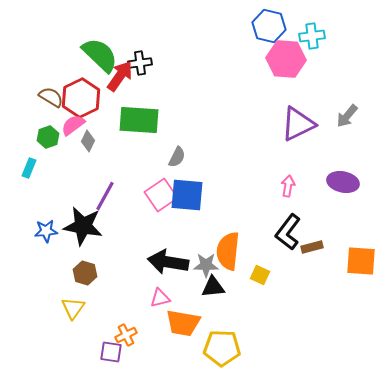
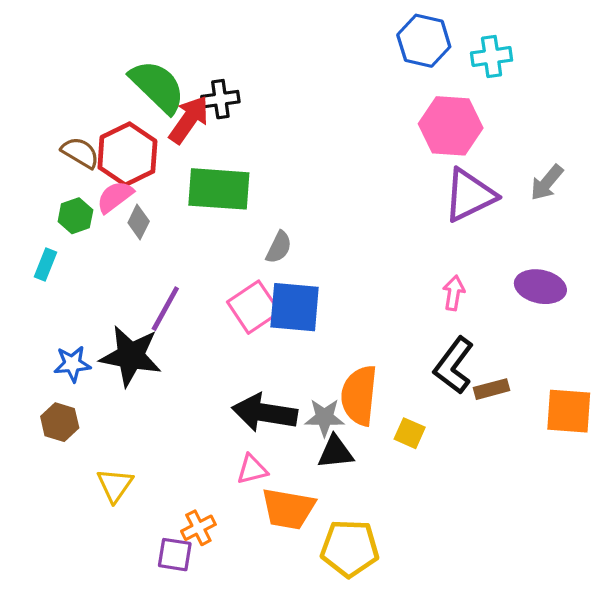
pink hexagon: (286, 59) -> (451, 126), moved
brown hexagon: (85, 273) -> (60, 422), moved

